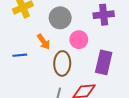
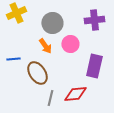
orange arrow: (44, 42) -> (45, 46), moved
brown ellipse: (62, 63) -> (37, 73), moved, turned -35

